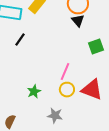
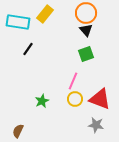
green square: (96, 47) -> (86, 54), moved
gray star: (55, 116) -> (96, 125), moved

